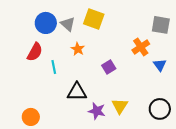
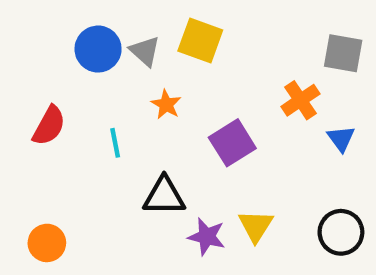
red semicircle: (35, 52) -> (49, 126), moved
purple square: (109, 67) -> (232, 143), size x1.5
orange circle: (31, 117) -> (47, 243), moved

